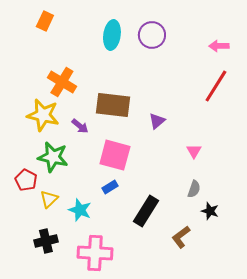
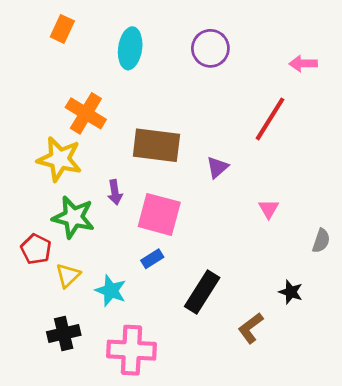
cyan ellipse: (112, 35) -> (130, 48), moved
red line: (216, 86) -> (270, 119), moved
purple arrow: (80, 126) -> (115, 192), moved, turned 42
gray semicircle: (194, 189) -> (321, 241), moved

